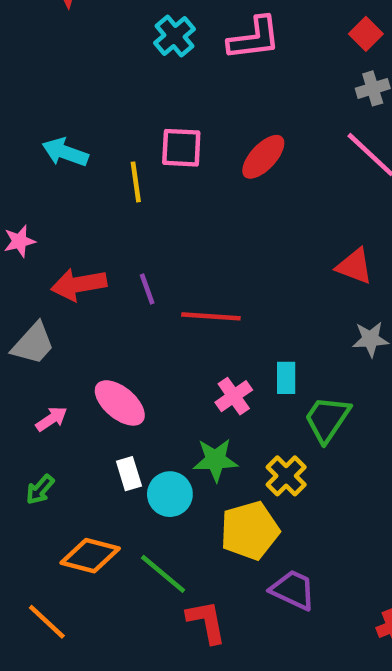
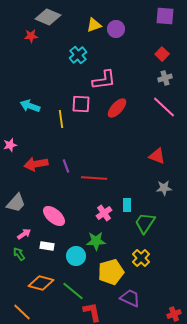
pink L-shape: (254, 38) -> (104, 80), moved
gray trapezoid: (33, 344) -> (16, 203), moved
pink arrow: (51, 419) -> (24, 234), moved
white rectangle: (129, 474) -> (47, 246), moved, turned -64
yellow cross: (286, 476) -> (141, 258), moved
green arrow: (40, 490) -> (19, 254), turned 104

